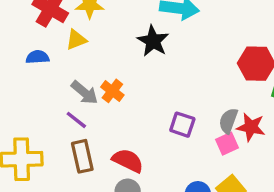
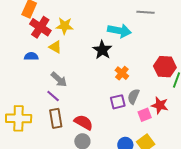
yellow triangle: (76, 40) -> (55, 47), turned 48
orange cross: (112, 91) -> (122, 73), moved
gray semicircle: (228, 121) -> (134, 96), moved
purple square: (182, 125) -> (118, 102), turned -35

